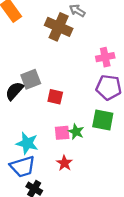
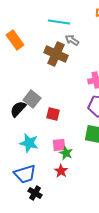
gray square: (31, 79) -> (32, 99), turned -30
green star: (76, 132) -> (66, 153), moved
cyan star: (27, 143) -> (29, 143), moved

